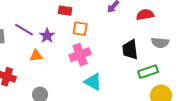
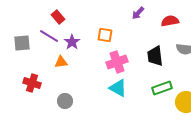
red rectangle: (65, 11) -> (58, 17), moved, turned 40
pink cross: (80, 55) -> (117, 62), moved
green rectangle: (148, 72) -> (162, 88), moved

